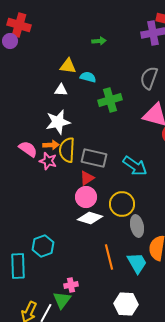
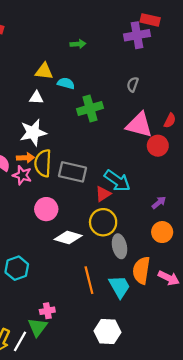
gray semicircle: (149, 78) -> (133, 84), size x0.6
red triangle: (87, 178) -> (103, 194), moved
pink circle: (86, 197) -> (46, 209), moved

